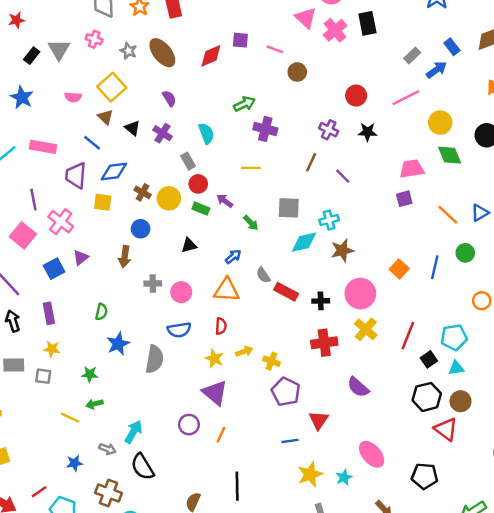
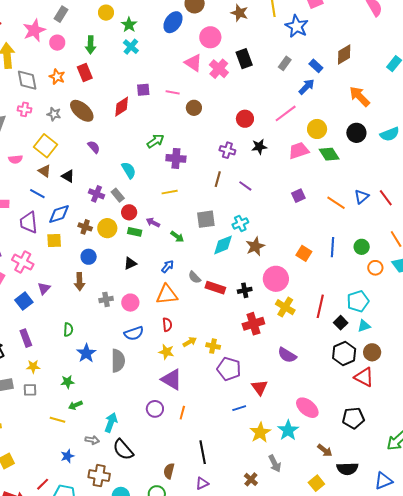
gray rectangle: (412, 55) -> (285, 63), moved
purple cross: (163, 133) -> (97, 194), moved
pink trapezoid: (412, 169) -> (299, 151), moved
green circle: (465, 253) -> (362, 247), moved
cyan star: (344, 477) -> (288, 430), size x1.5

